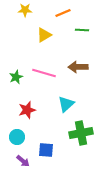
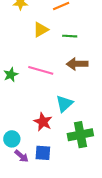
green line: (82, 30) -> (70, 36), moved
red star: (27, 110) -> (43, 122), moved, turned -30
purple arrow: (23, 161) -> (21, 156), moved

